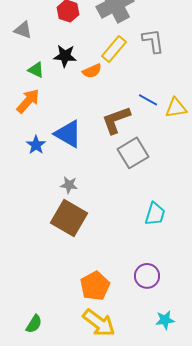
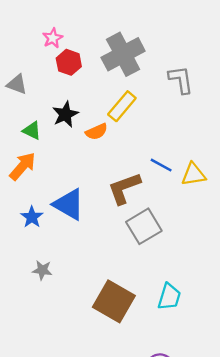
gray L-shape: (153, 41) -> (181, 80), moved
black star: (65, 56) -> (65, 114), turned -30
gray star: (69, 185) -> (42, 270), moved
brown square: (69, 218) -> (114, 301), moved

